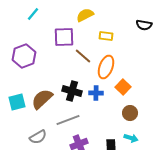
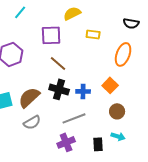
brown line: (83, 56) -> (58, 63), moved
orange ellipse: (106, 67) -> (123, 54), moved
gray line: (68, 120) -> (74, 118), moved
gray semicircle: (38, 137) -> (32, 122), moved

